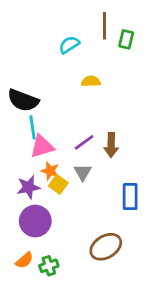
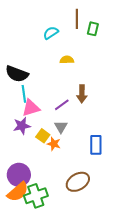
brown arrow: (111, 145) -> (82, 94), moved
orange star: (50, 171) -> (54, 144), moved
purple star: (28, 187) -> (22, 126), moved
purple circle: (35, 221) -> (19, 175), moved
orange semicircle: (24, 260) -> (18, 192), size x1.6
green cross: (49, 266) -> (36, 196), size x1.6

